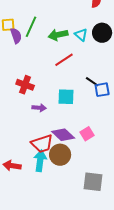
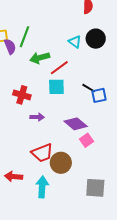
green arrow: (58, 35) -> (40, 58), moved
cyan square: (66, 97) -> (56, 87), moved
purple diamond: (63, 135) -> (76, 124), moved
cyan arrow: (40, 161) -> (42, 187), moved

